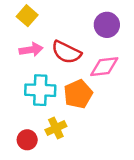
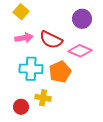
pink diamond: (104, 67) -> (80, 51), turned 30
yellow cross: (56, 128) -> (43, 98), turned 35

